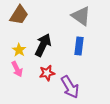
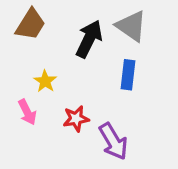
black arrow: (43, 45) -> (89, 39), moved
yellow star: (19, 50) -> (45, 81), moved

